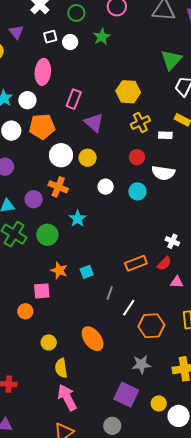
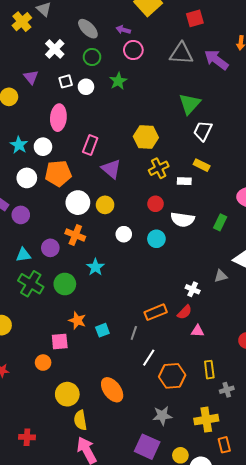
cyan square: (87, 272) -> (102, 330), moved
gray line: (110, 293) -> (134, 333), moved
yellow circle: (49, 342) -> (67, 394), size x1.5

